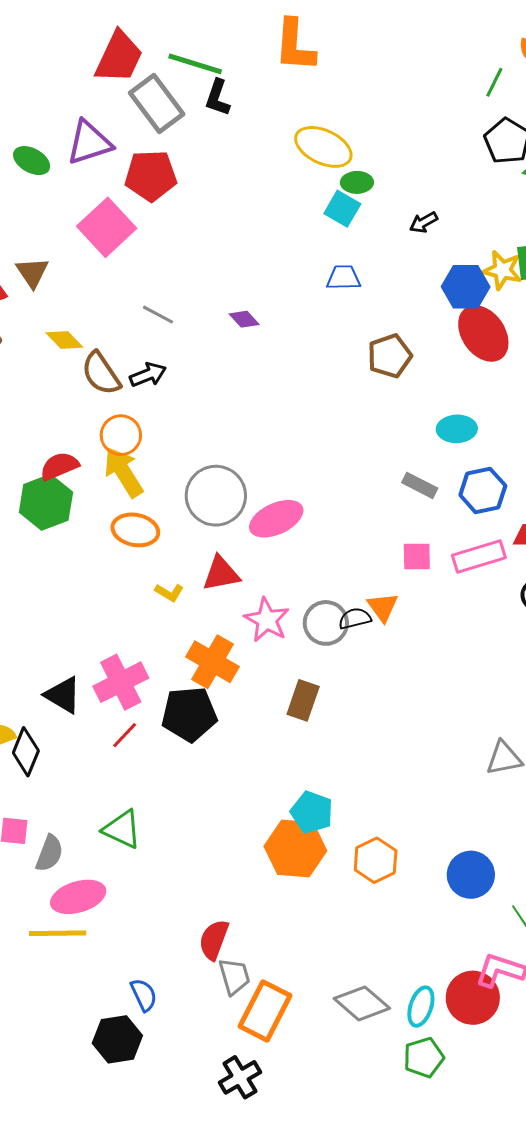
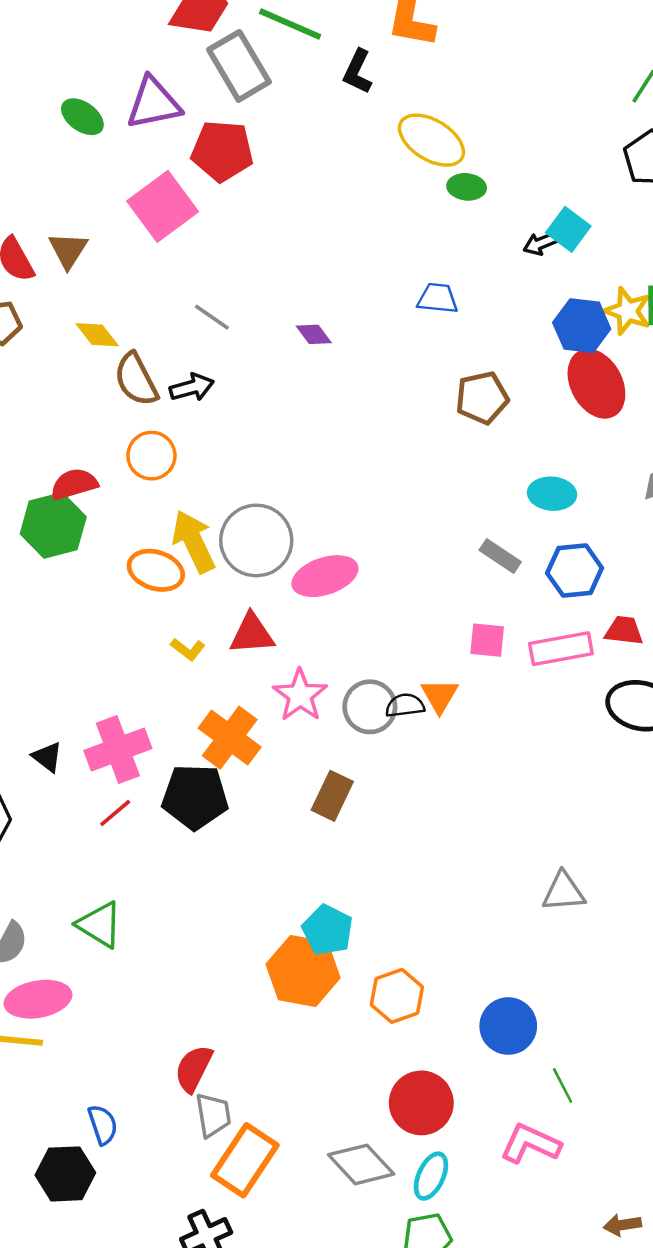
black L-shape: (218, 98) -> (358, 72), moved
cyan square: (342, 209) -> (568, 229), moved
yellow arrow: (123, 472) -> (194, 542), moved
black triangle: (63, 695) -> (47, 757), size x0.7
red circle: (473, 998) -> (421, 1103), moved

